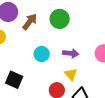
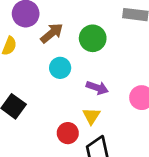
cyan circle: (42, 54) -> (60, 68), moved

